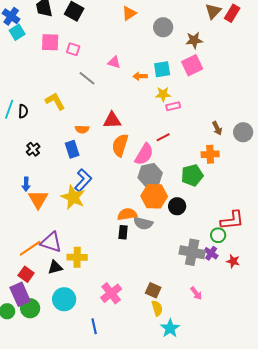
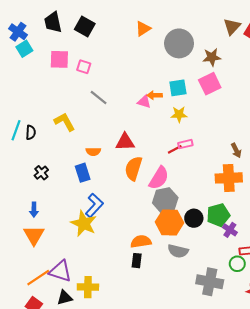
gray circle: (163, 27) -> (179, 43), size x1.4
pink triangle: (114, 62) -> (144, 102), moved
pink rectangle: (173, 106) -> (185, 144), moved
red line: (163, 137) -> (175, 149), moved
orange cross: (210, 154) -> (229, 178), size x1.4
green pentagon: (192, 175) -> (218, 215), moved
orange triangle: (38, 199) -> (34, 235), moved
black circle: (177, 206) -> (194, 218), moved
gray semicircle: (143, 223) -> (178, 251), moved
purple cross: (211, 253) -> (230, 230), moved

